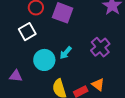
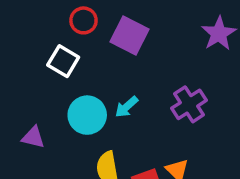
white square: (27, 32) -> (63, 61), turned -36

